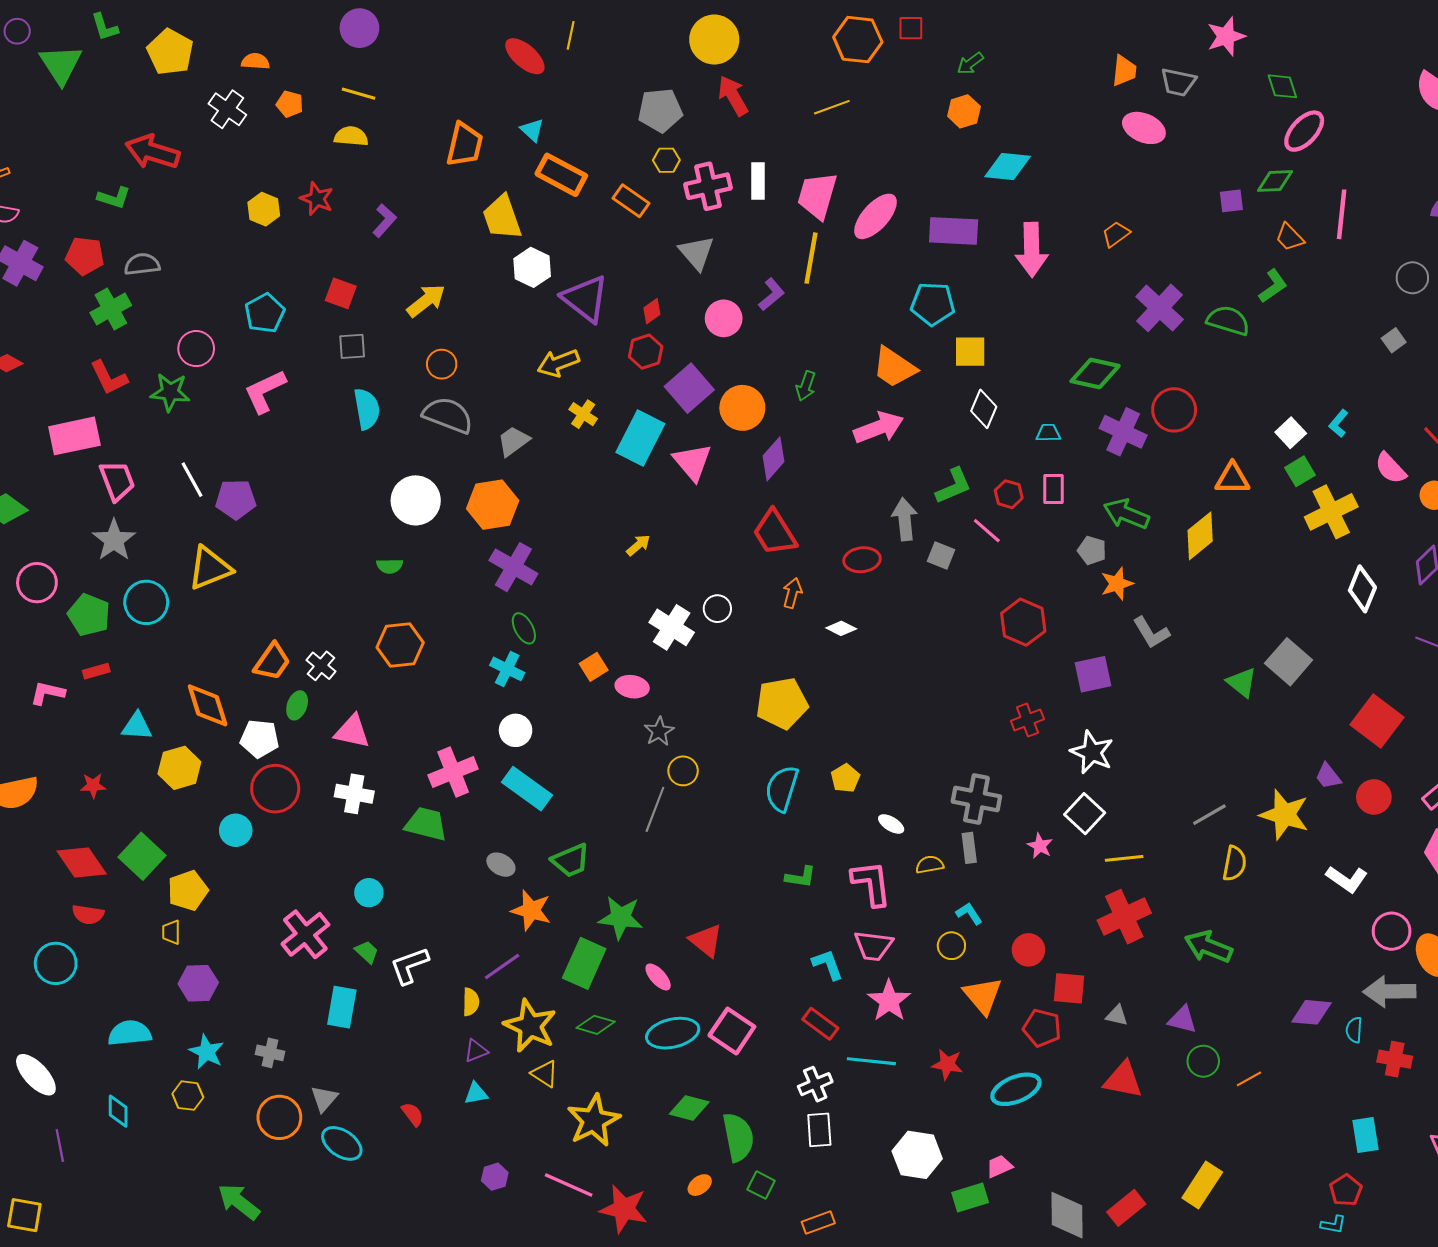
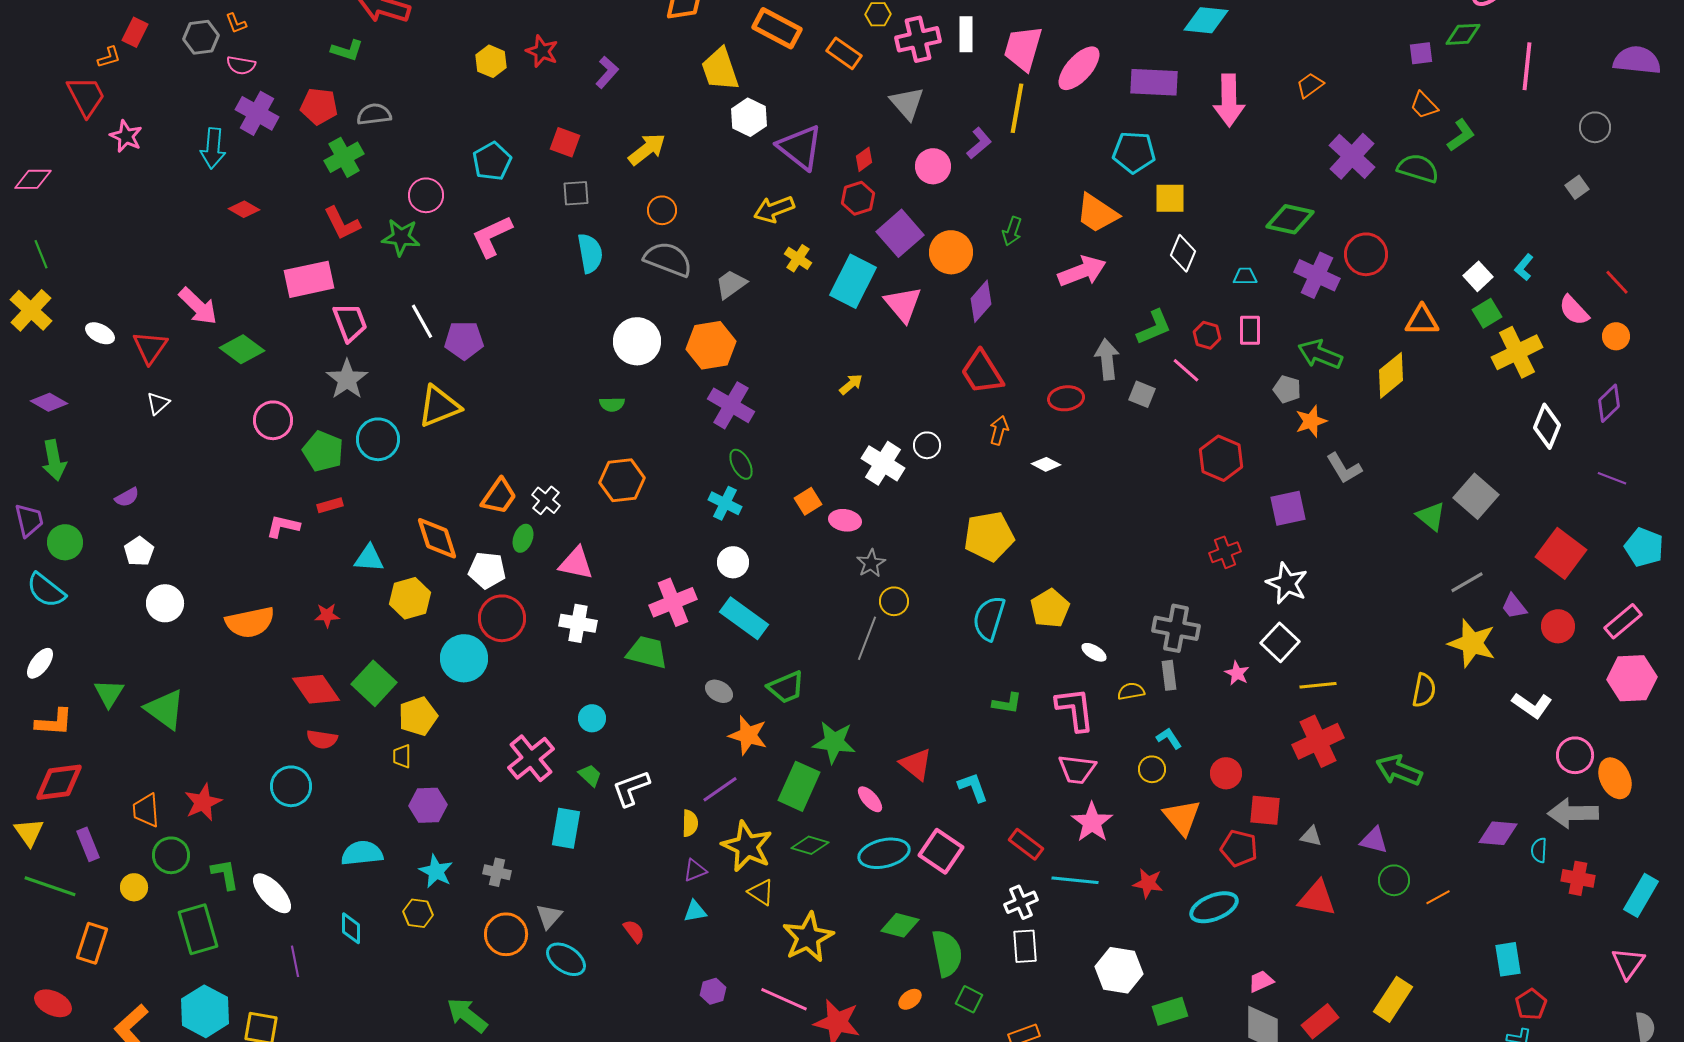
orange trapezoid: (1290, 237) -> (1424, 105), moved
yellow pentagon: (845, 778) -> (1050, 608), size x1.4
gray line: (1209, 815) -> (1467, 582), moved
cyan circle: (236, 830) -> (464, 658), size x1.5
cyan L-shape: (828, 964) -> (973, 787), moved
cyan rectangle: (1366, 1135) -> (1508, 959), moved
pink trapezoid: (999, 1166) -> (1261, 981), moved

